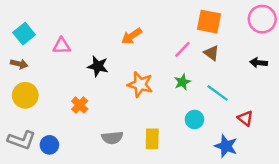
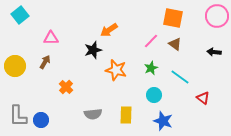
cyan square: (24, 34) -> (20, 15), moved
brown arrow: (19, 64) -> (45, 62), moved, turned -72
black star: (98, 66) -> (93, 50), moved, turned -30
yellow circle: (25, 95) -> (15, 66), moved
cyan circle: (195, 119) -> (154, 95), moved
gray L-shape: (22, 140) -> (18, 116), turned 70
blue star: (226, 146) -> (163, 121), moved

